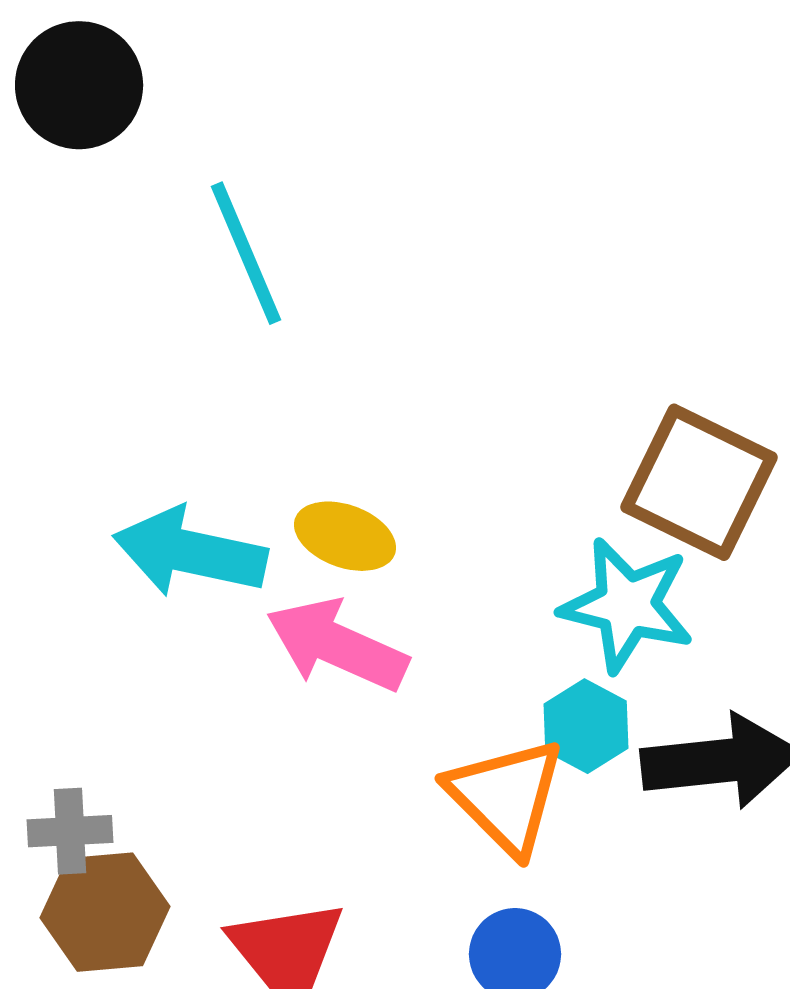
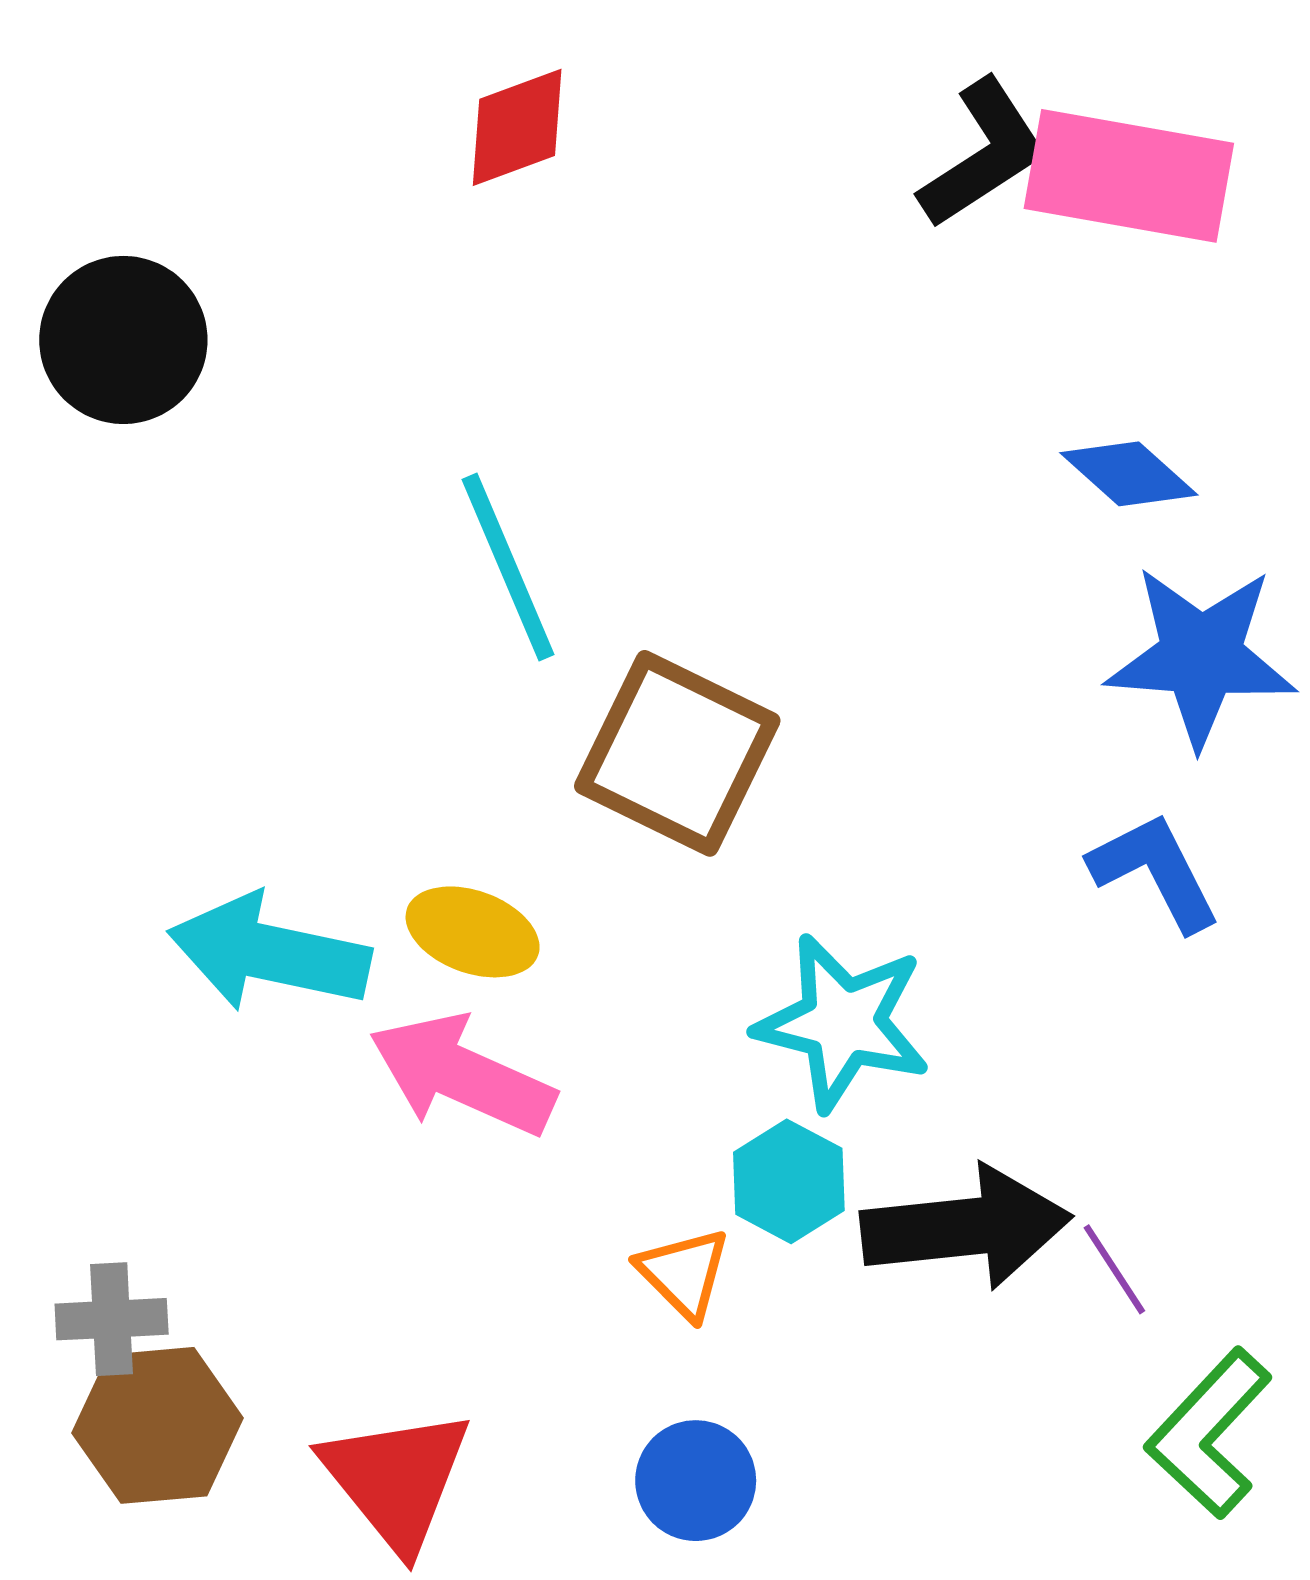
cyan line: (246, 253) -> (508, 567), moved
brown square: (699, 482) -> (677, 753), moved
orange triangle: (506, 796) -> (684, 1273), size x0.6

